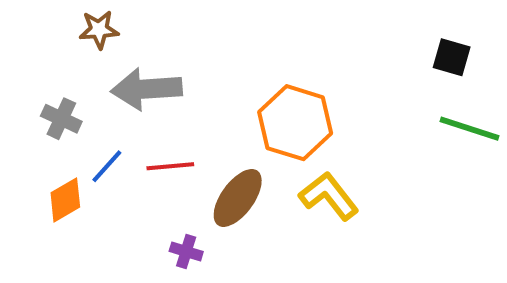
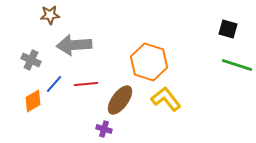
purple cross: (186, 251) -> (104, 129), moved

